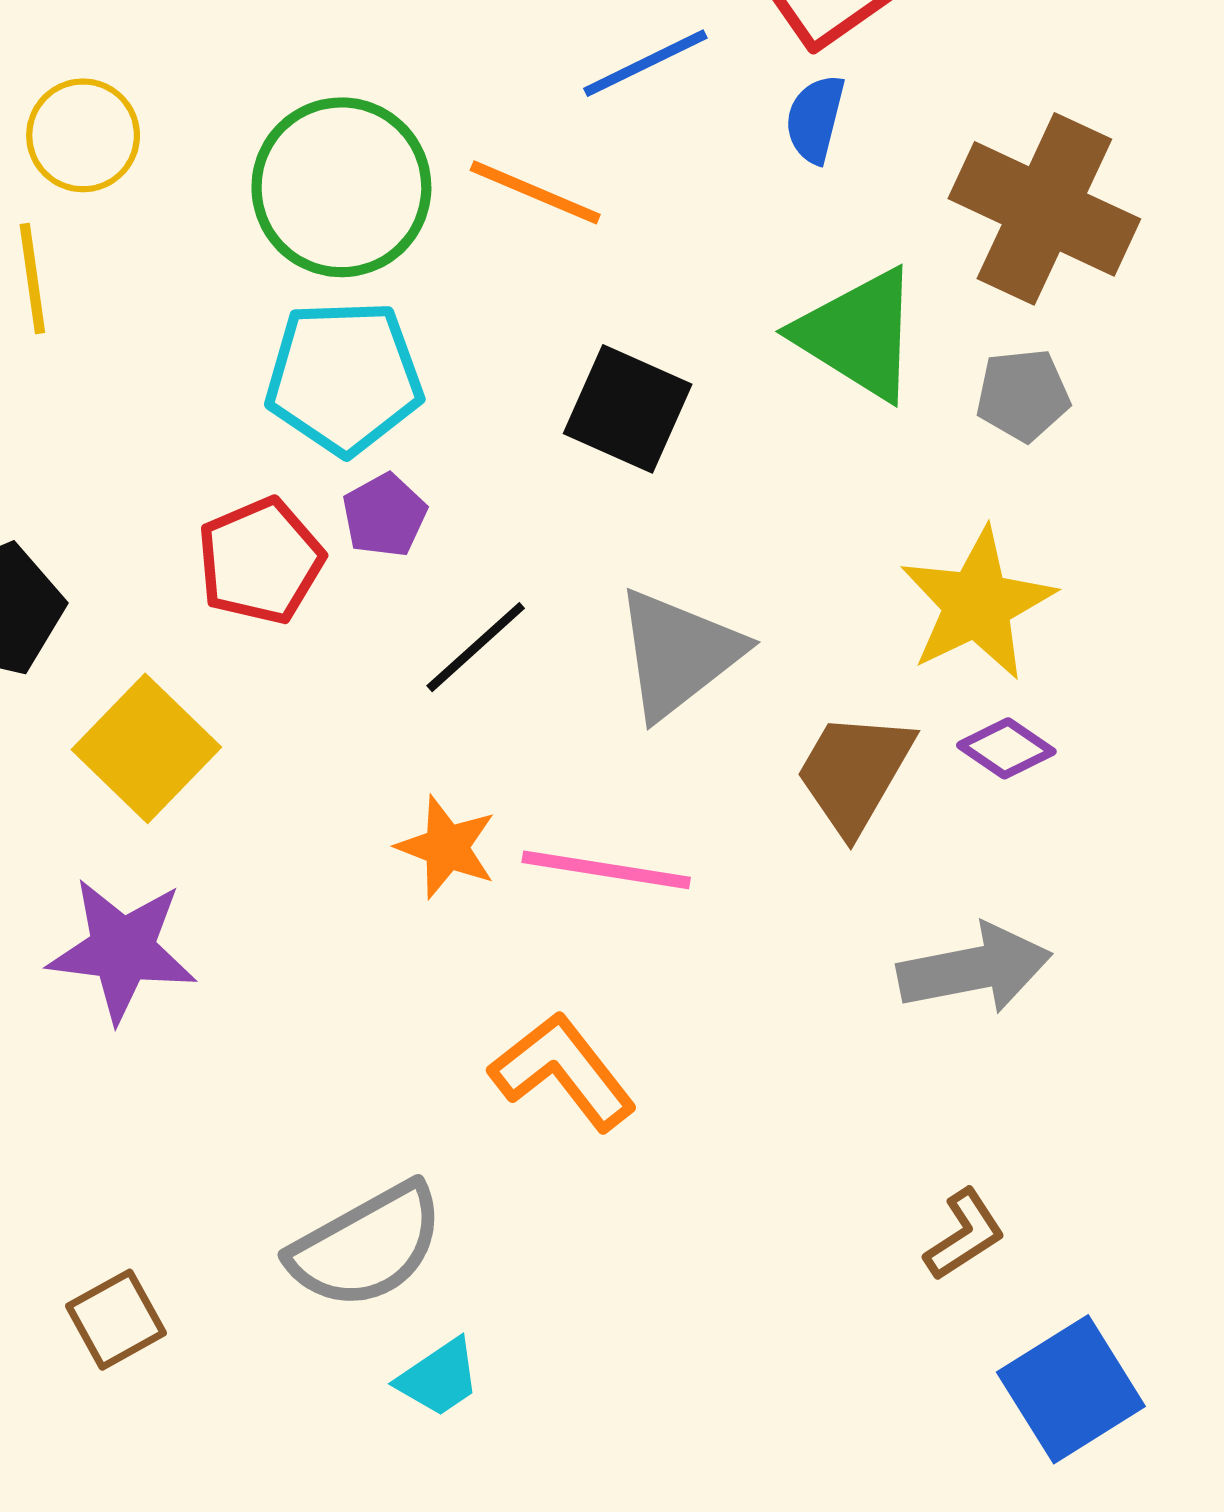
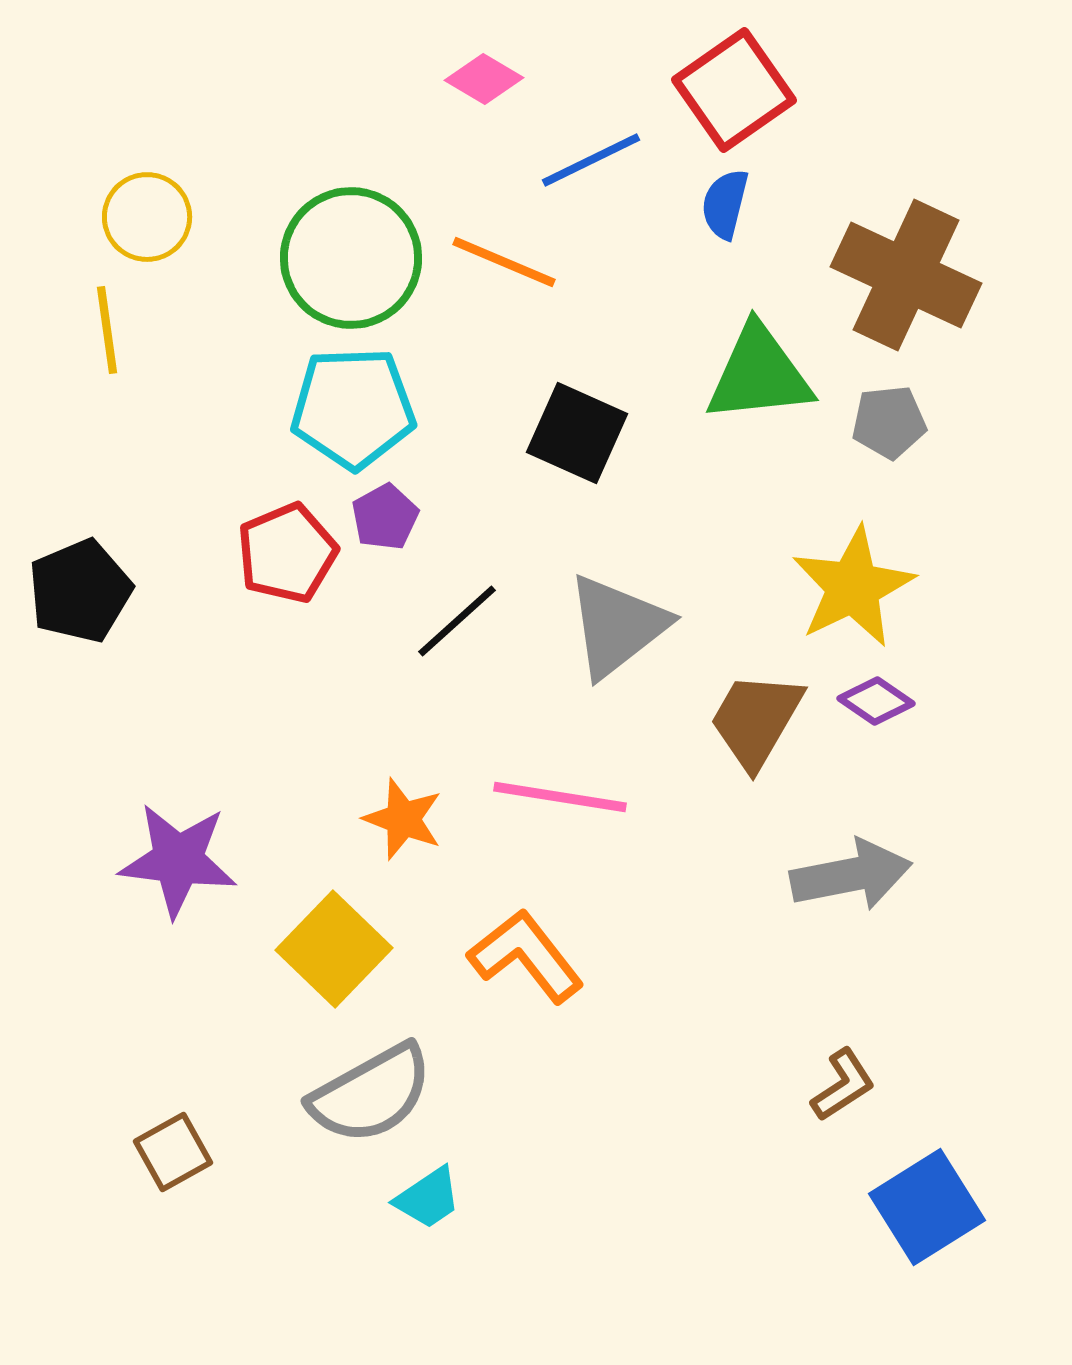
green triangle: (858, 334) -> (759, 374), turned -38
yellow square: (146, 748) -> (334, 949), moved
orange star: (447, 847) -> (403, 819), moved

